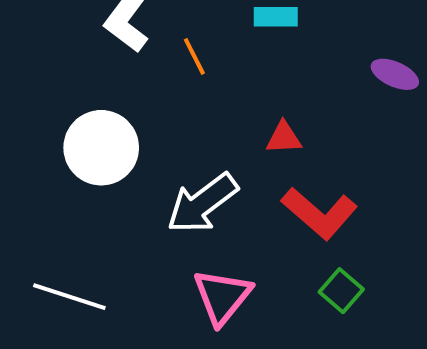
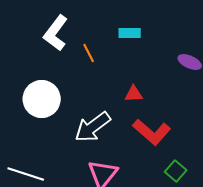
green square: (341, 291) -> (176, 171), moved

